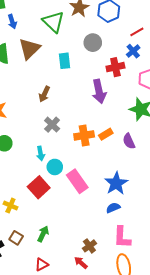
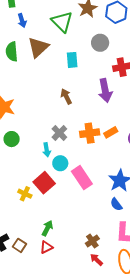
brown arrow: (44, 94) -> (66, 97), moved, turned 126
gray cross: (52, 125) -> (59, 133), moved
yellow cross: (10, 205) -> (25, 194), moved
blue semicircle: (113, 208) -> (116, 204), turned -104
brown square: (16, 238) -> (19, 245), moved
red arrow: (81, 263) -> (96, 260), moved
red triangle: (42, 265) -> (46, 247), moved

